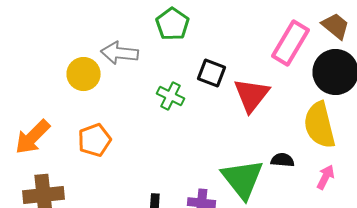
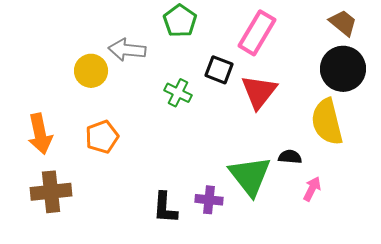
pink rectangle: (290, 43) -> (257, 33), moved
orange arrow: (32, 137) -> (40, 134), turned -57
pink arrow: (326, 177) -> (312, 189), moved

